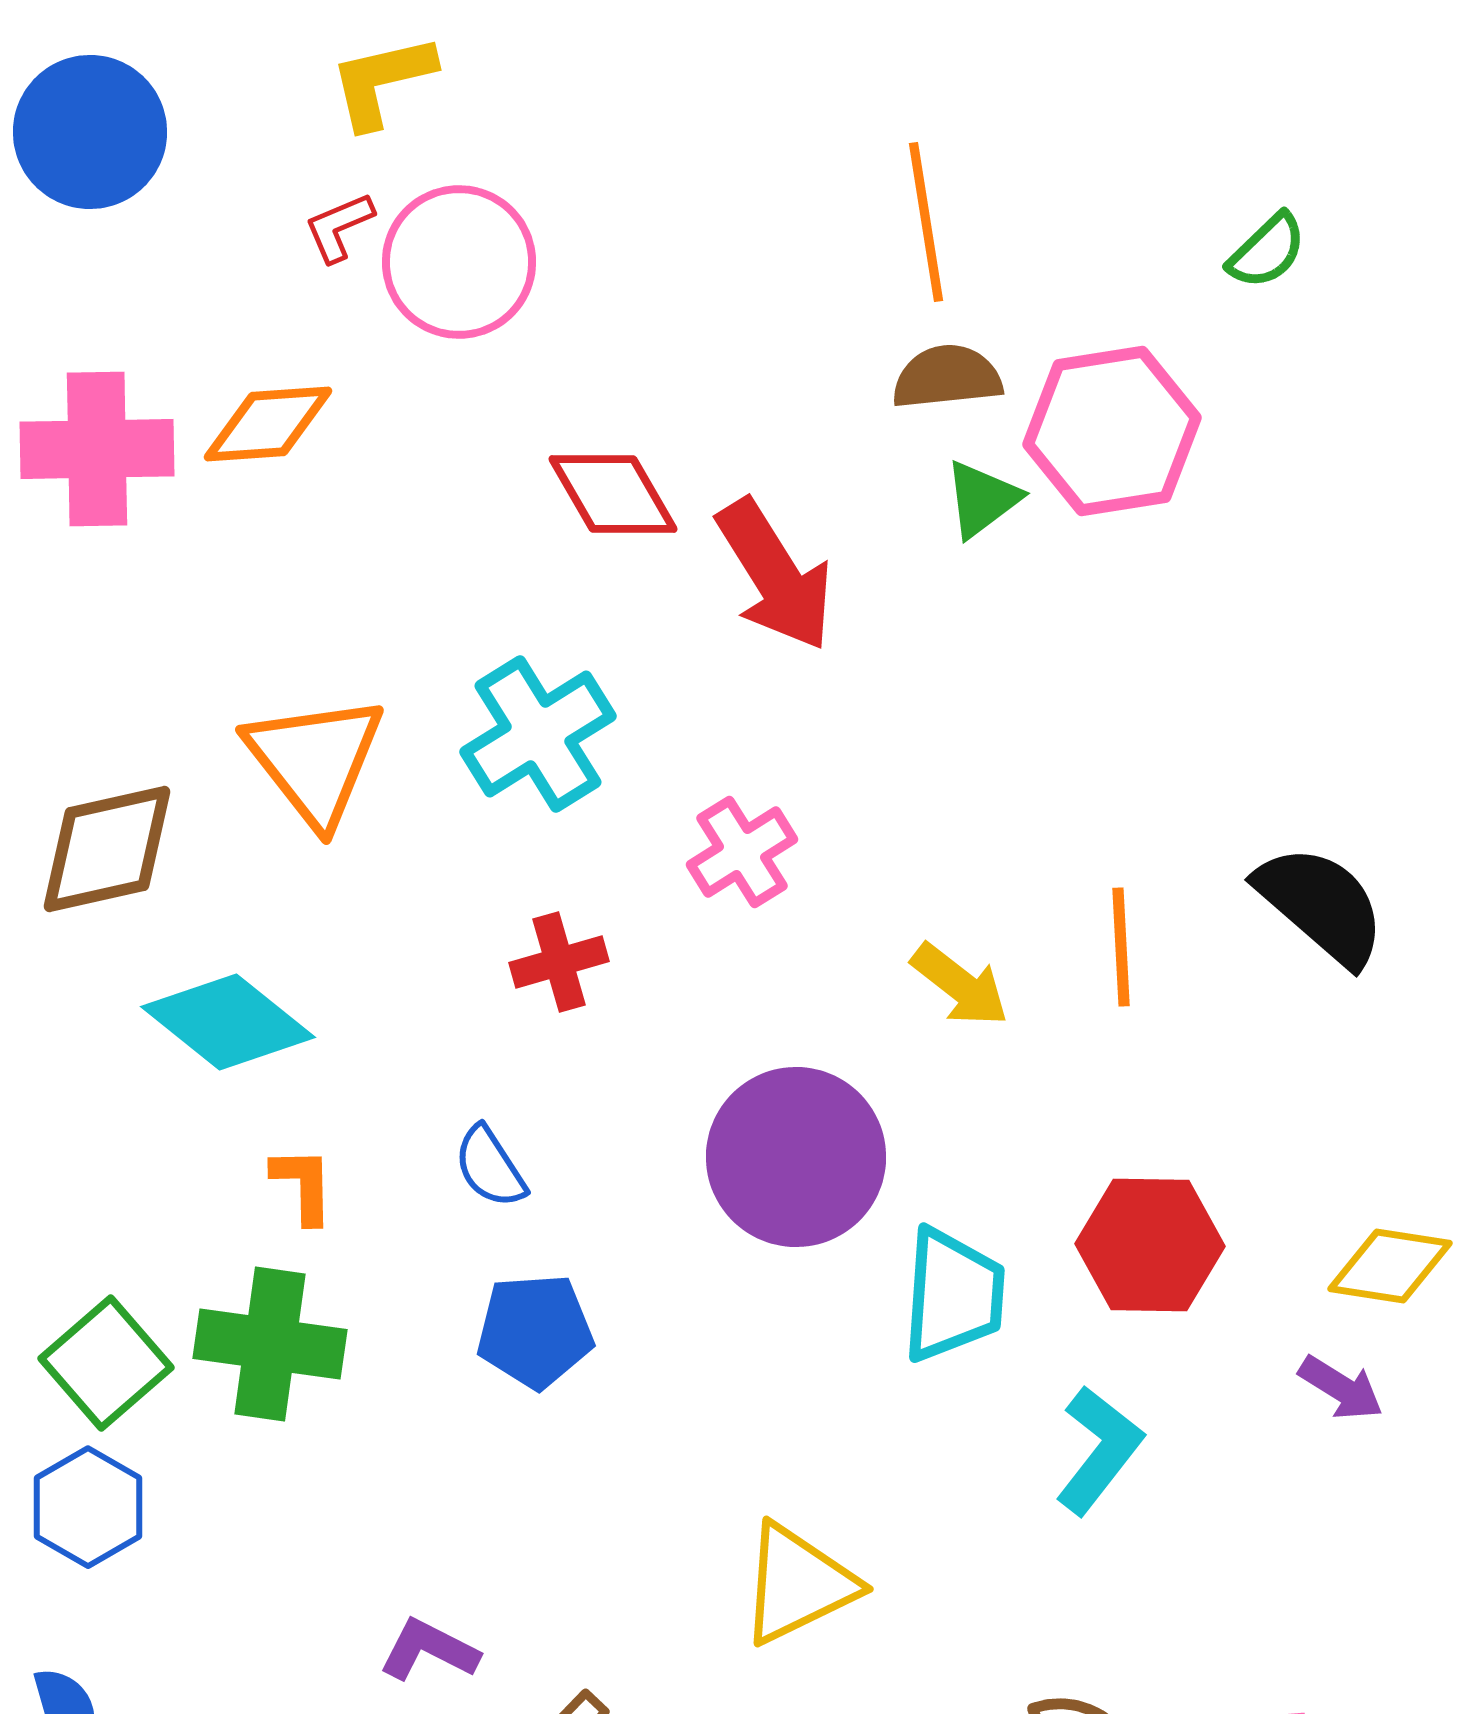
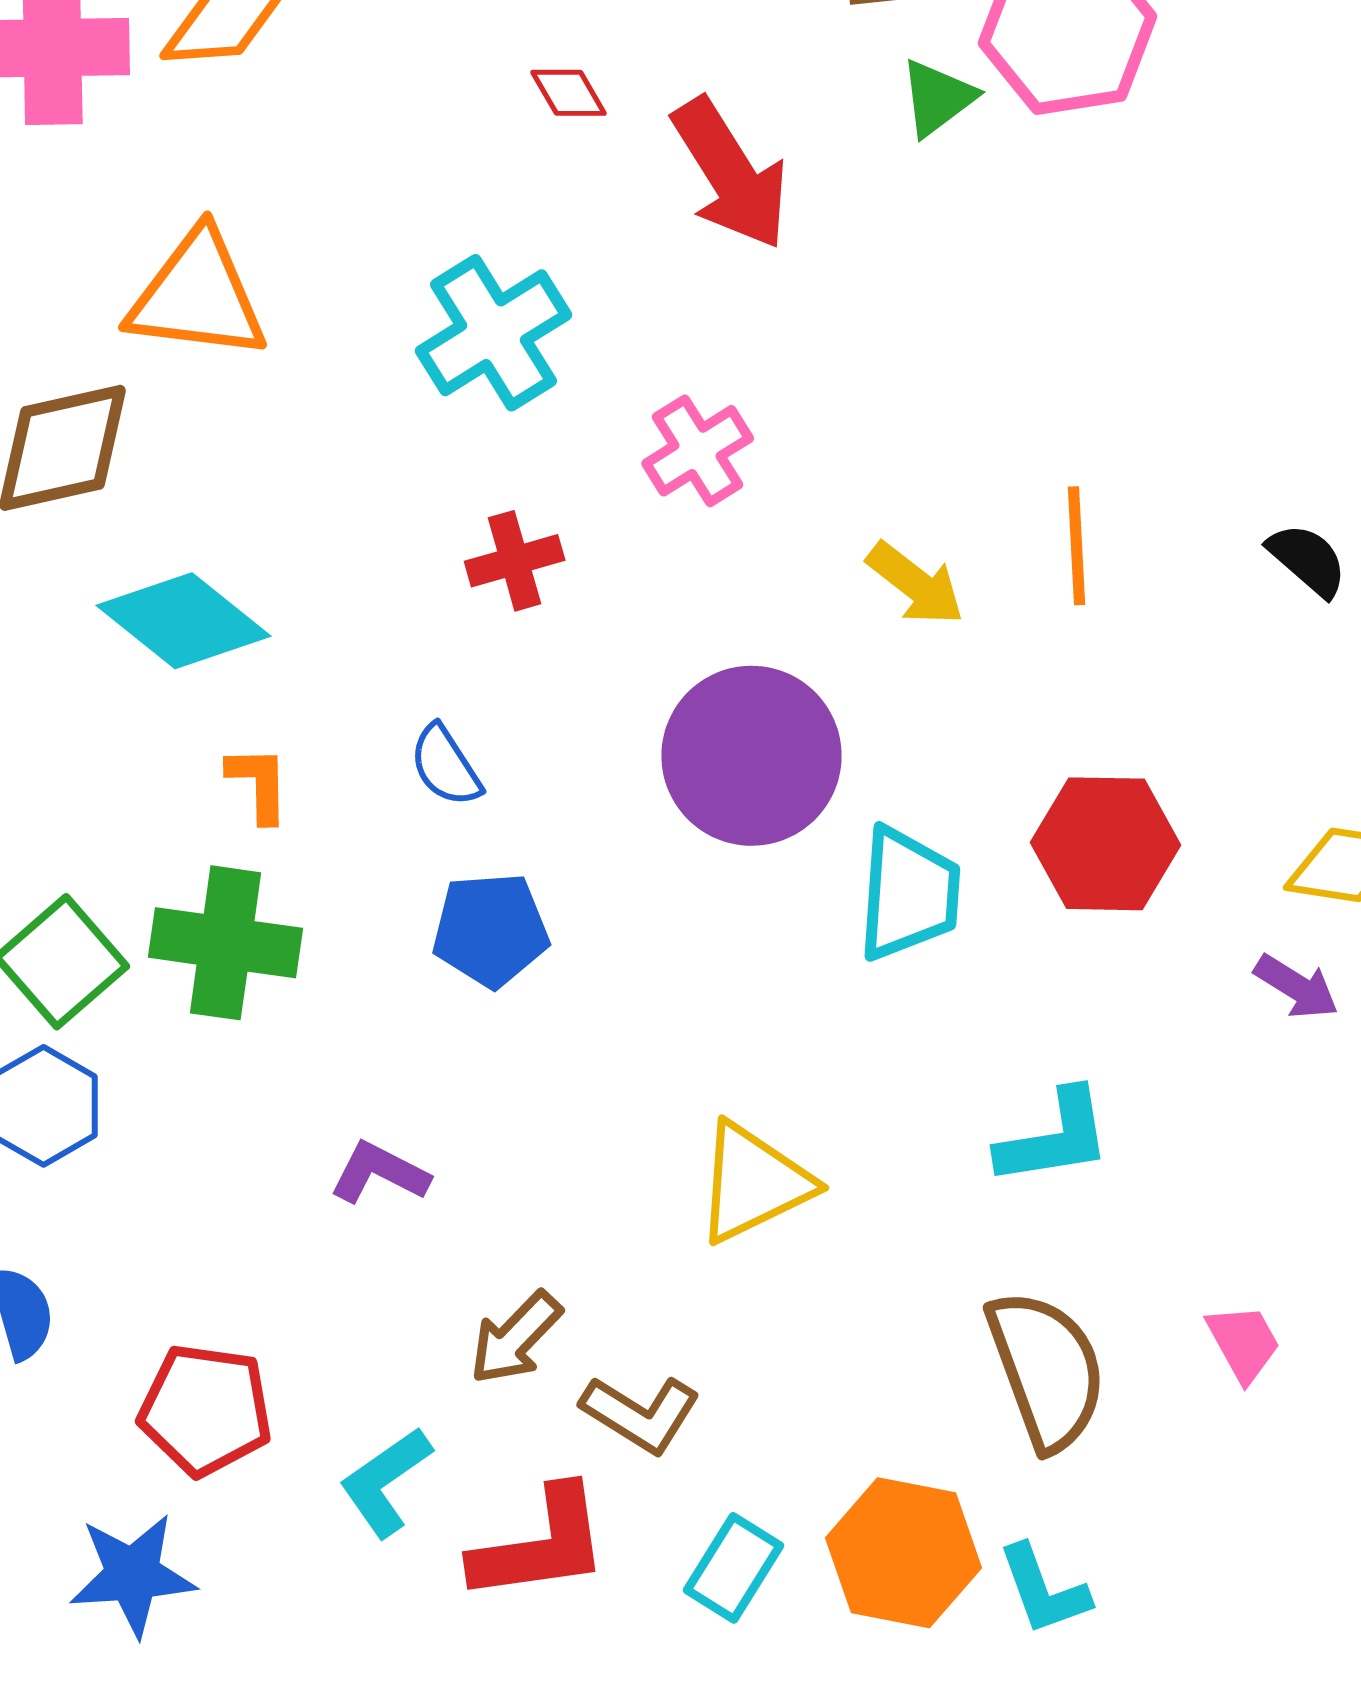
red diamond: (613, 494) -> (569, 93), size x0.6
orange triangle: (315, 760) -> (198, 296), moved, turned -45
black semicircle: (1321, 905) -> (1308, 560), moved, size x0.6
cyan L-shape: (1099, 1450) -> (1055, 1138), moved, turned 43
purple L-shape: (429, 1650) -> (380, 1173), moved

